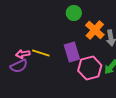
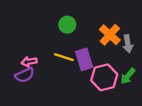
green circle: (74, 13) -> (67, 25), moved
yellow line: (41, 53) -> (64, 57), moved

